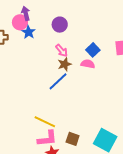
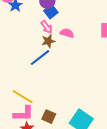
blue square: (93, 50) -> (51, 12), moved
pink semicircle: (88, 64) -> (67, 33), moved

